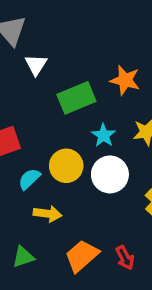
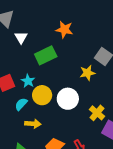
orange star: (125, 80) -> (64, 30), moved
cyan star: (103, 135) -> (28, 81), moved

